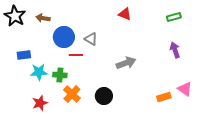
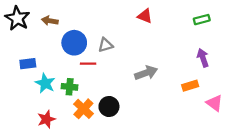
gray triangle: (91, 39) -> (105, 45), turned -48
cyan star: (39, 72) -> (45, 83), turned 30
black circle: (104, 96) -> (109, 106), moved
orange rectangle: (164, 97) -> (190, 86), moved

